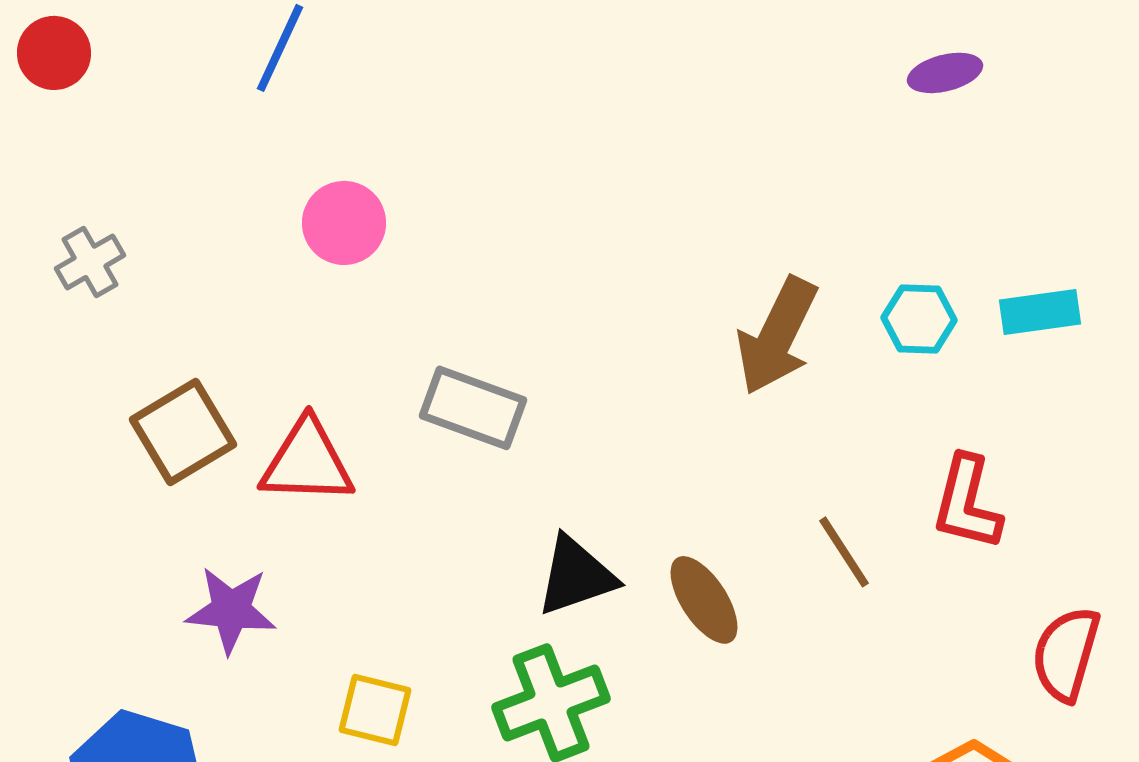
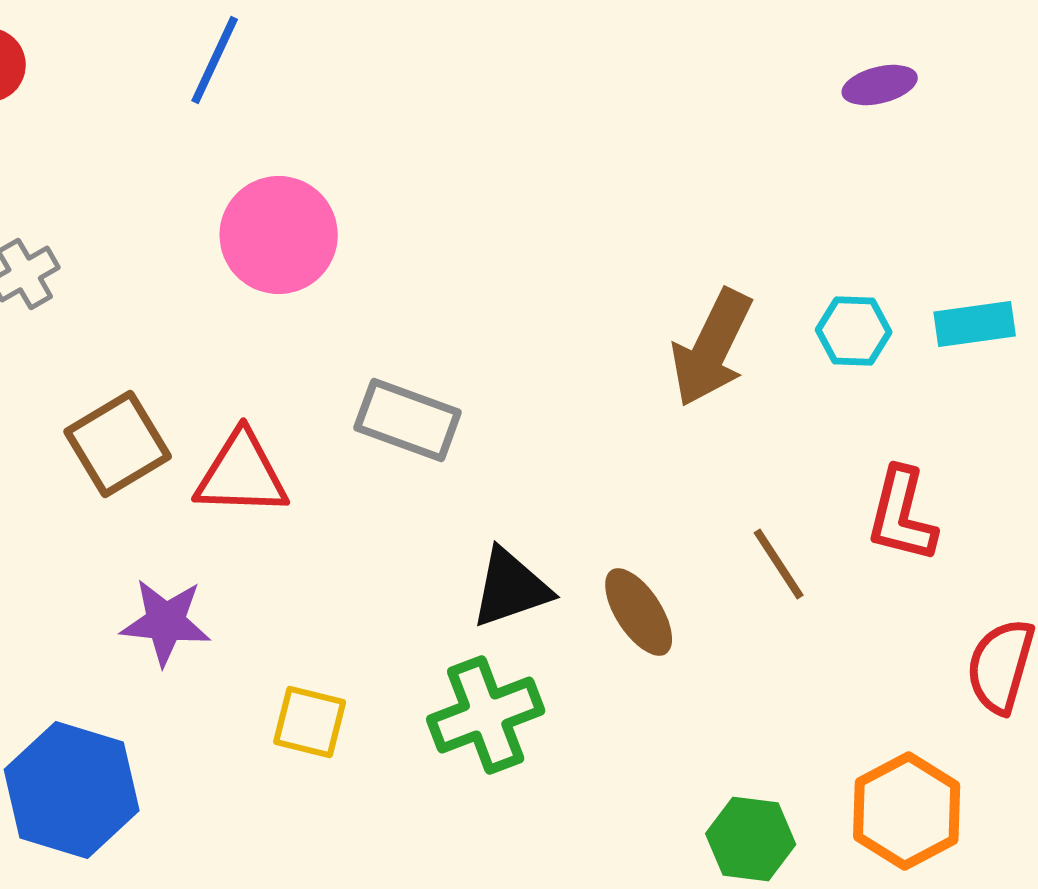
pink circle: (344, 223) -> (279, 235), size x1.4

